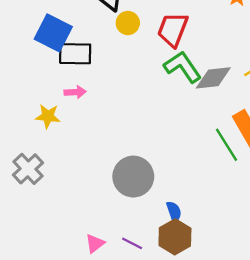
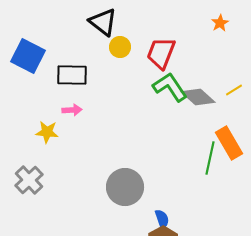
blue square: (53, 33) -> (28, 56), moved
gray diamond: (213, 78) -> (198, 97), turned 48
green line: (227, 145) -> (210, 158), turned 44

